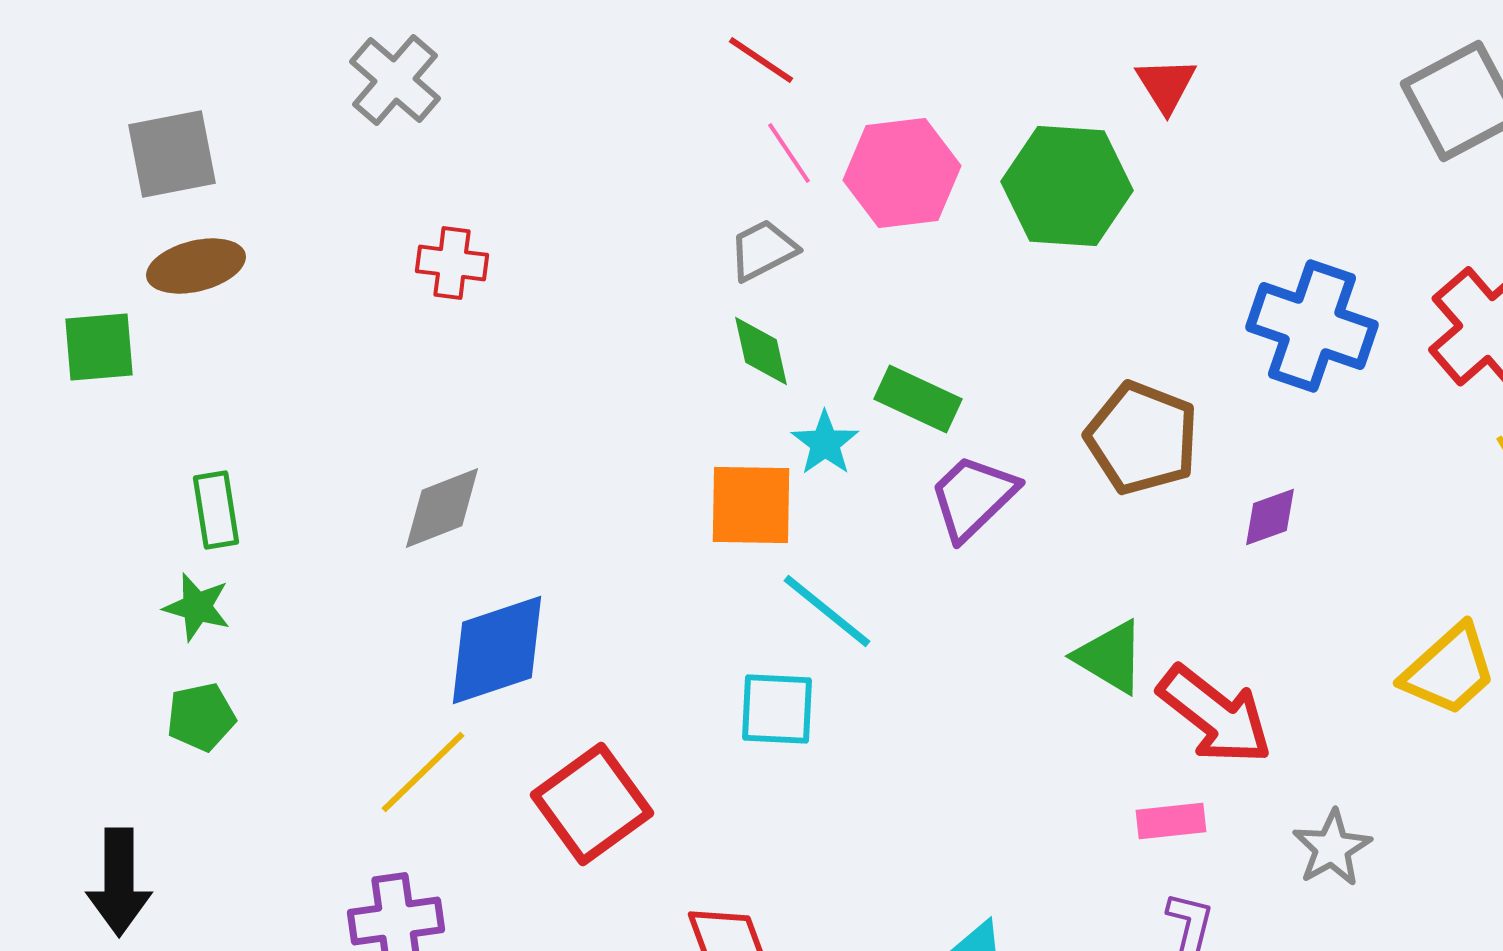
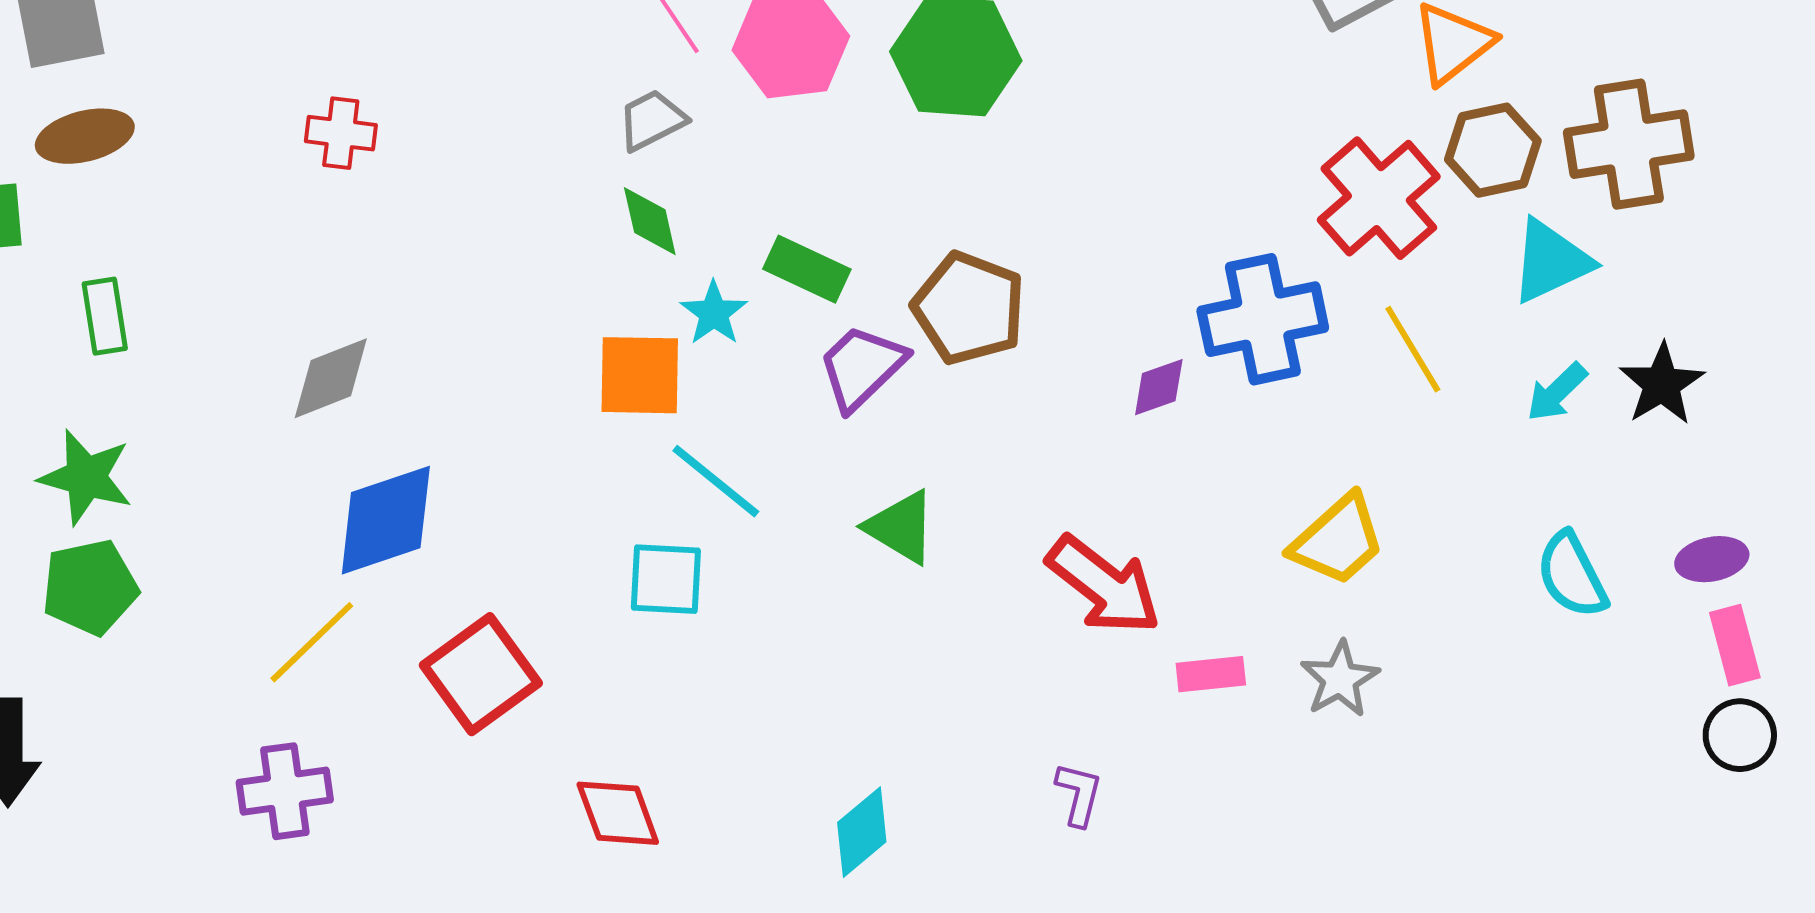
blue cross: (1312, 326) -> (1263, 319), moved, turned -31
brown pentagon: (1142, 438) -> (969, 308), moved
green rectangle: (216, 510) -> (105, 316), moved
green star: (197, 607) -> (86, 477), size x1.4
green triangle: (1110, 657) -> (901, 527), moved
green pentagon: (201, 717) -> (90, 587), size x1.4
pink rectangle: (1171, 821) -> (1211, 674), moved
gray star: (1332, 848) -> (1340, 679), moved

